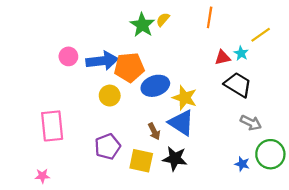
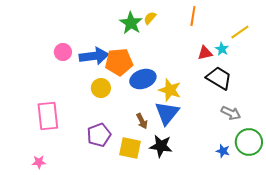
blue triangle: (181, 123) -> (167, 113), turned 36

